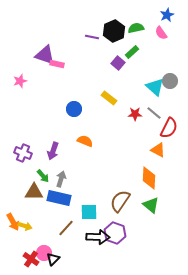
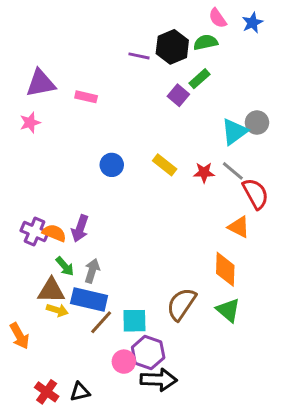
pink semicircle: (161, 33) -> (218, 18), moved
purple triangle: (45, 55) -> (41, 83), moved, turned -30
cyan triangle: (155, 87) -> (234, 132), turned 42
yellow rectangle: (109, 98) -> (165, 165), moved
red semicircle: (169, 128) -> (255, 194), turned -55
orange semicircle: (85, 141) -> (54, 233), moved
yellow arrow: (25, 226) -> (57, 310), moved
brown line: (66, 228) -> (101, 322), moved
purple hexagon: (115, 233) -> (148, 352), moved
black arrow: (98, 237) -> (159, 380), moved
pink circle: (44, 253) -> (124, 362), moved
black triangle: (53, 259) -> (80, 392), turned 32

